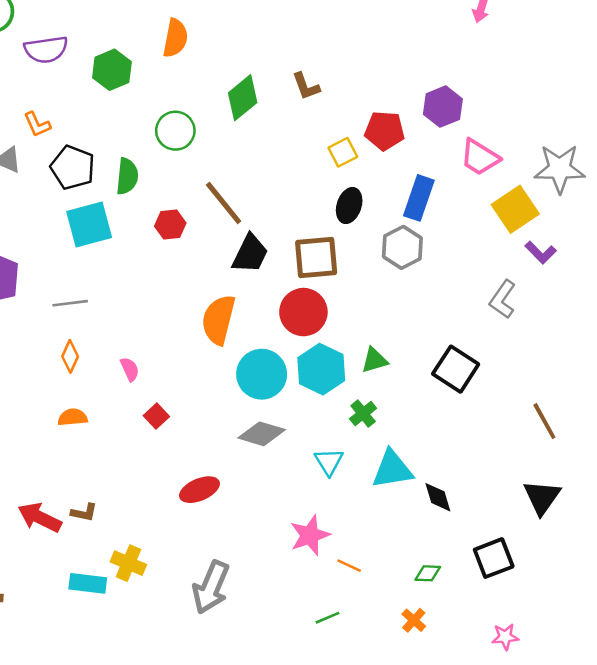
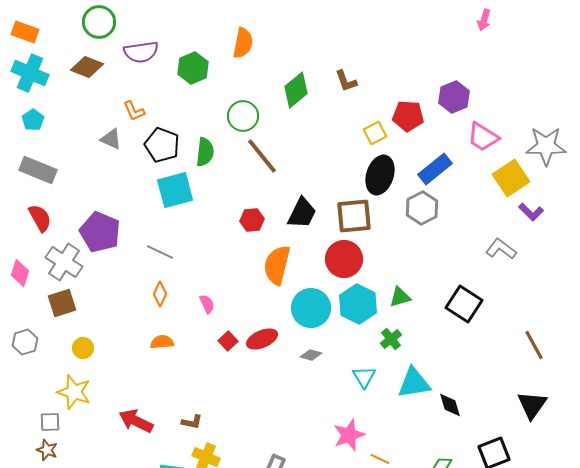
blue rectangle: (419, 198) -> (435, 169), turned 32
brown line: (224, 203) -> (262, 156), moved
black ellipse: (349, 206) -> (380, 175), size x1.4
red hexagon: (170, 225) -> (252, 220), moved
gray L-shape: (503, 299) -> (501, 249), turned 92
gray line: (70, 303) -> (160, 252), turned 32
gray diamond: (262, 434) -> (311, 355), size x0.6
red ellipse: (199, 490) -> (262, 339), moved
brown L-shape: (84, 512) -> (192, 422), moved

